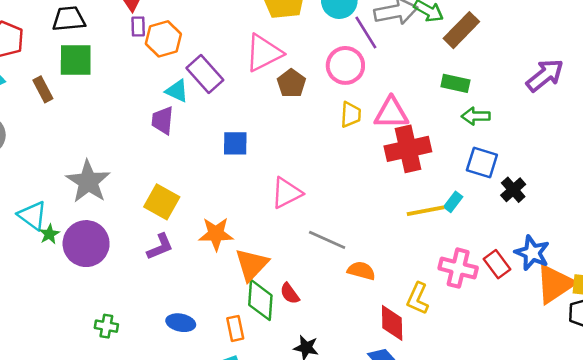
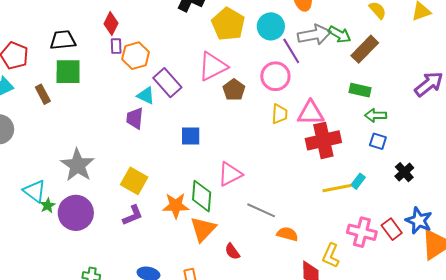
blue square: (482, 162) -> (378, 141), moved, size x0.7
green diamond: (260, 300) -> (202, 196), moved

